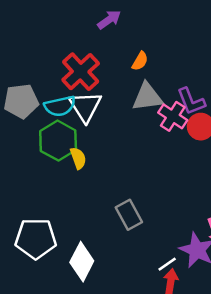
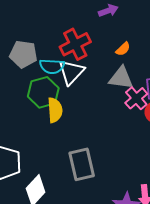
yellow semicircle: (78, 158) -> (55, 110), size x1.4
gray rectangle: (129, 215) -> (82, 164), size x1.4

